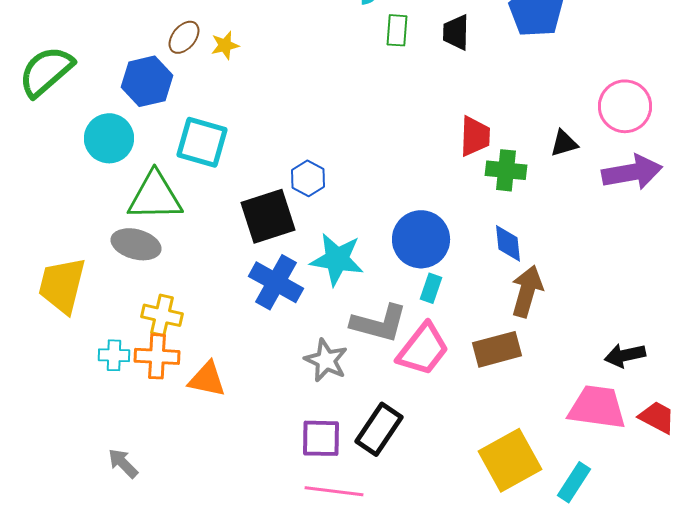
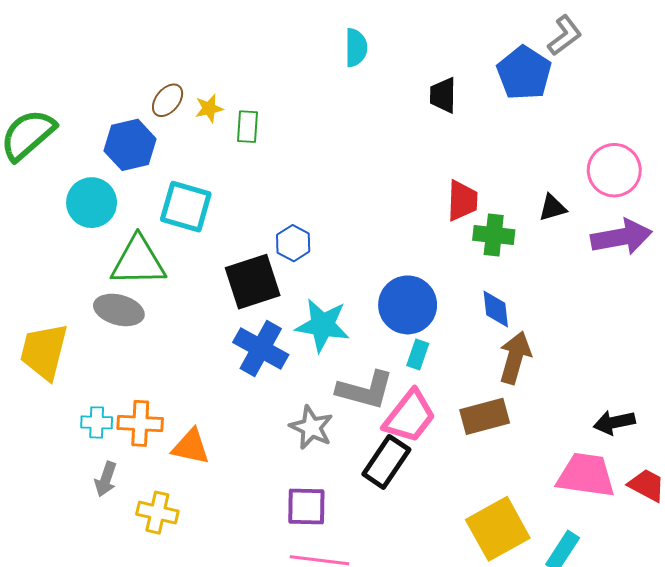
green rectangle: (397, 30) -> (248, 127), moved
yellow cross: (162, 315) -> (157, 513), moved
black rectangle: (379, 429) -> (386, 462), moved
gray arrow: (123, 463) -> (106, 479), moved, turned -116

